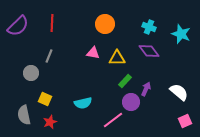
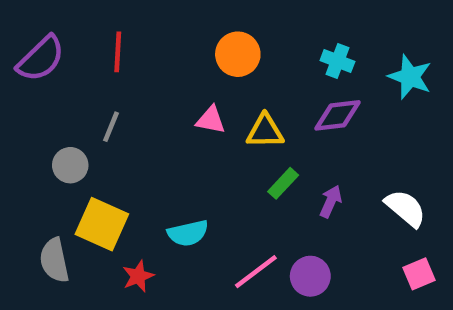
purple diamond: (149, 51) -> (337, 115), turned -60
yellow square: (45, 99) -> (102, 224), size x1.6
purple circle: (131, 102) -> (310, 276), moved
red star: (50, 122) -> (138, 276), moved

